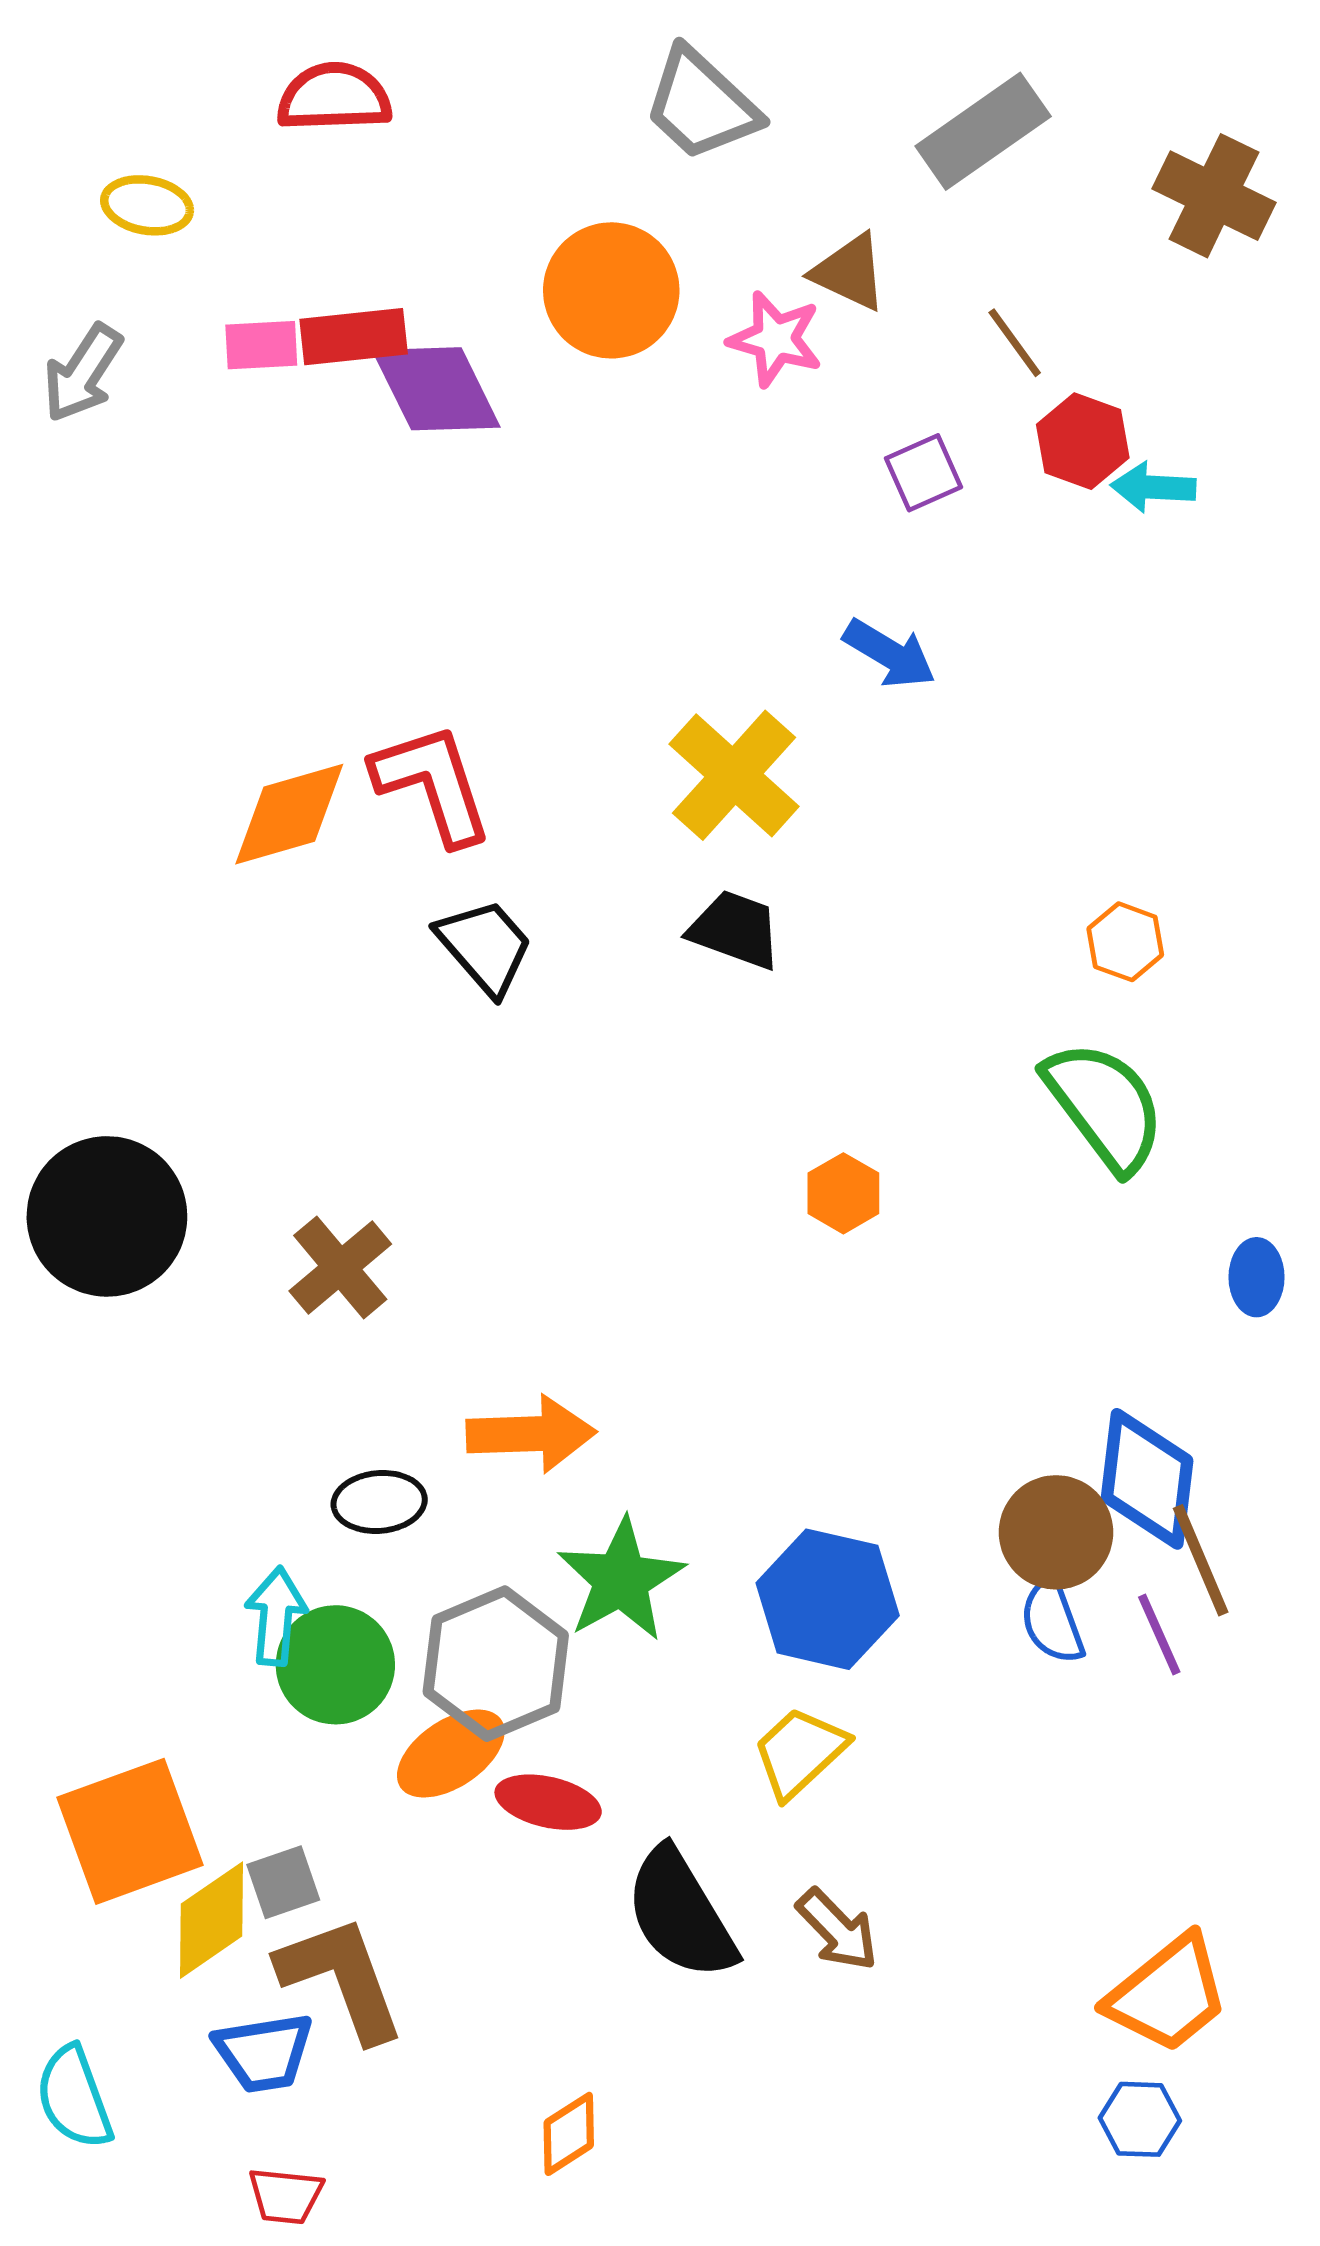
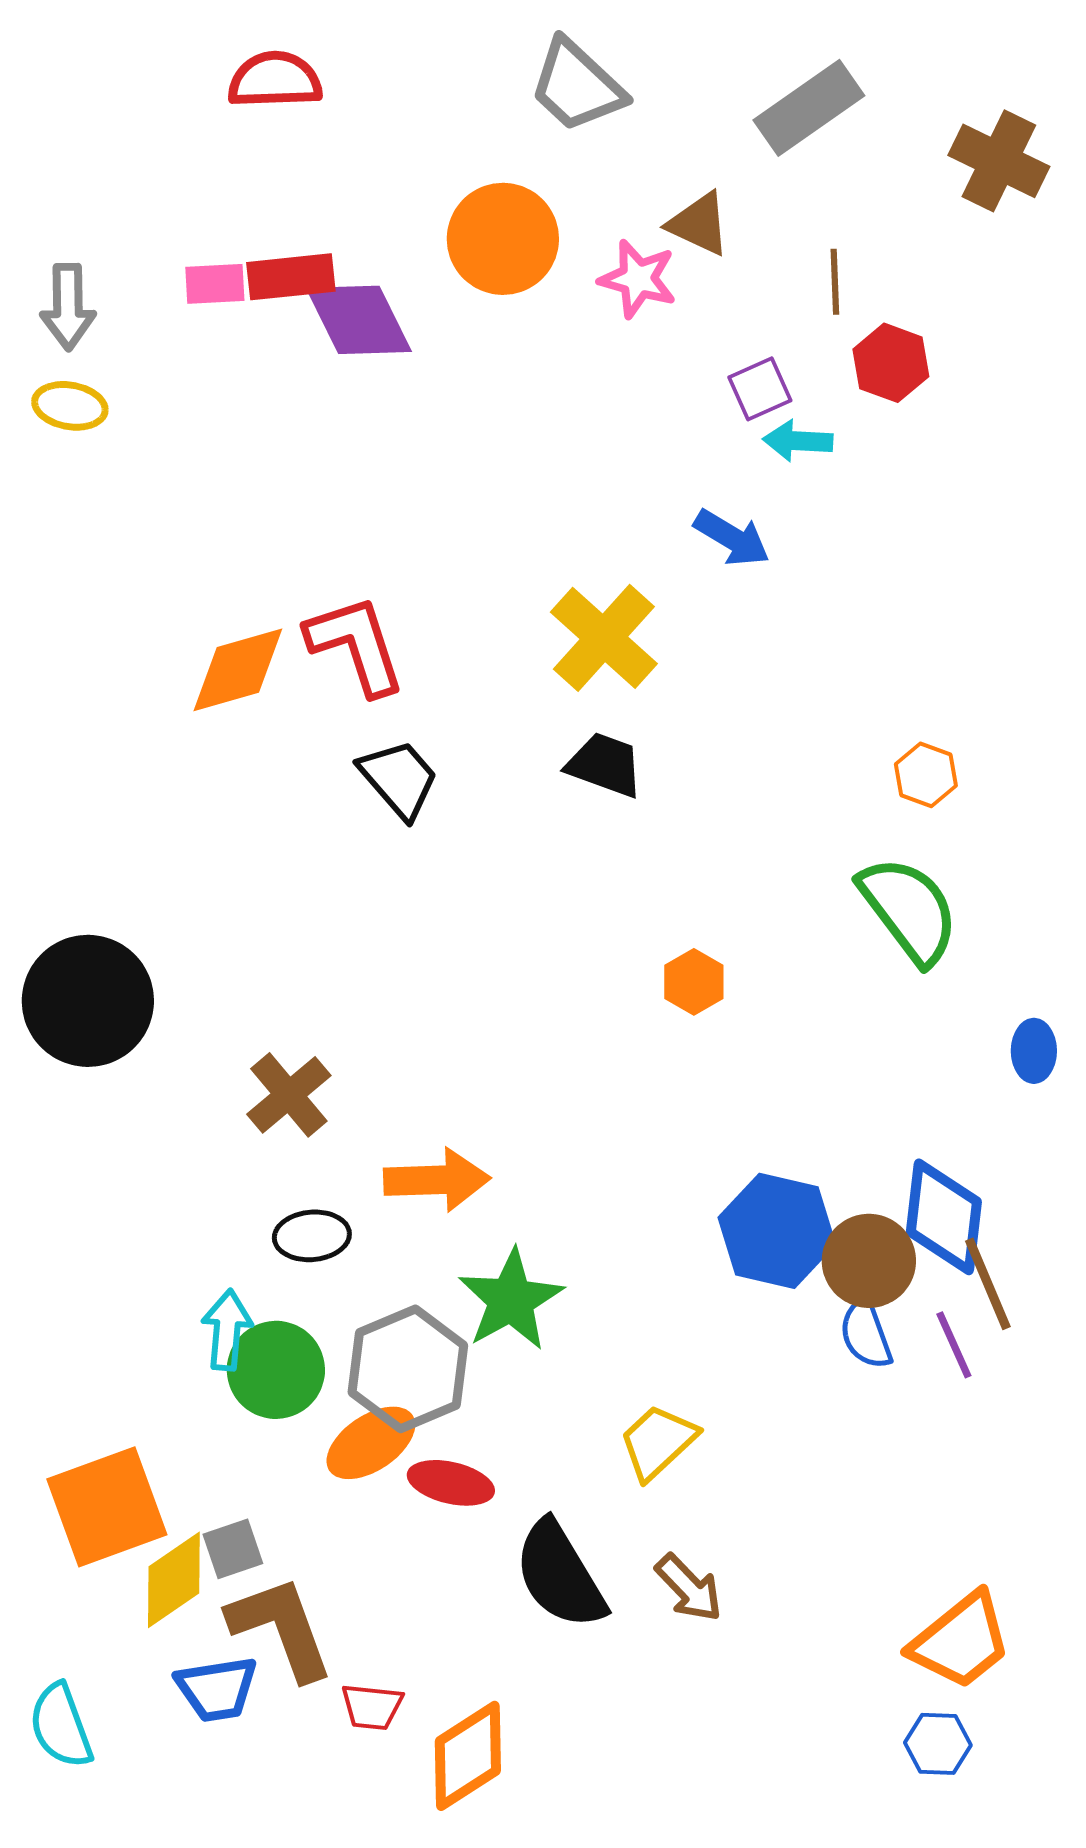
yellow ellipse: (147, 205) -> (70, 406), moved
brown line: (1015, 343) -> (835, 282), turned 34
gray arrow: (83, 373) -> (68, 307), turned -34
cyan arrow: (1153, 487) -> (798, 441), moved
brown cross: (340, 1267) -> (289, 1095), moved
blue hexagon: (828, 1599) -> (777, 1231), moved
orange diamond: (569, 2134) -> (468, 1756), size x1.6
red trapezoid: (286, 2196) -> (372, 1707), moved

